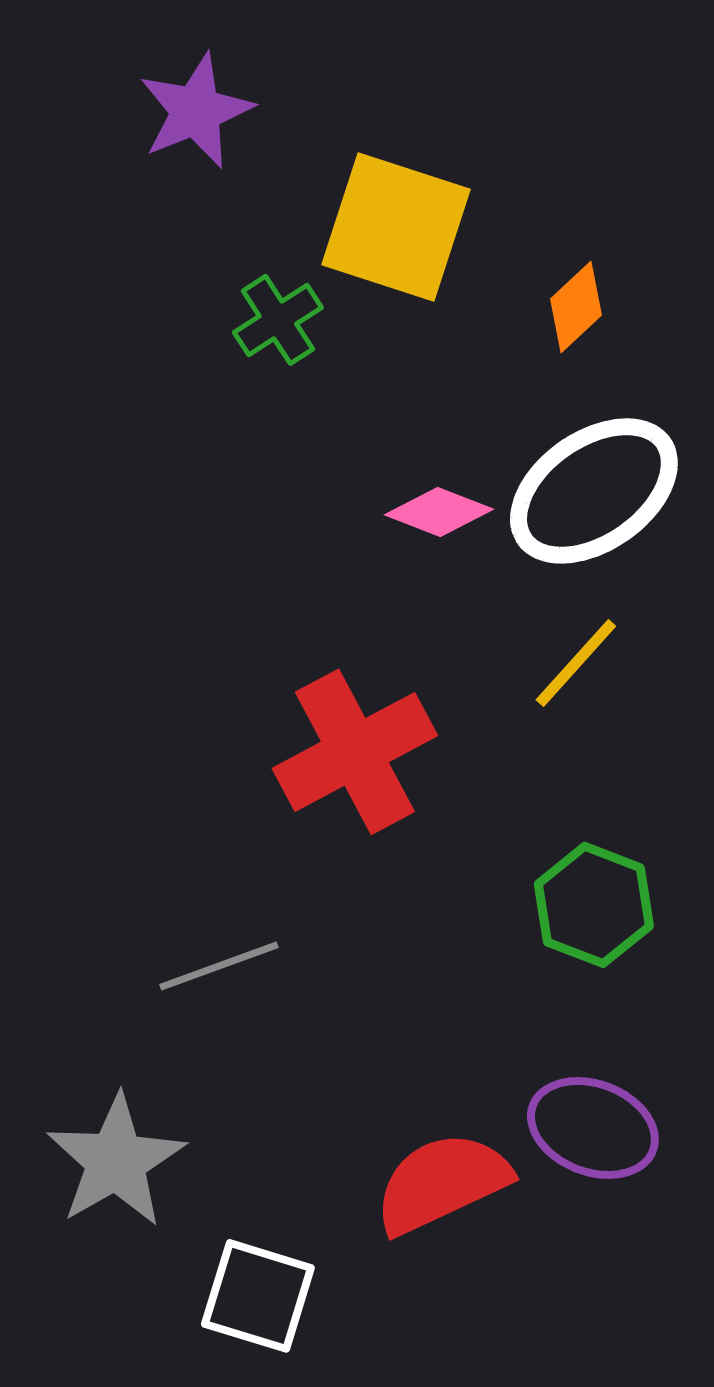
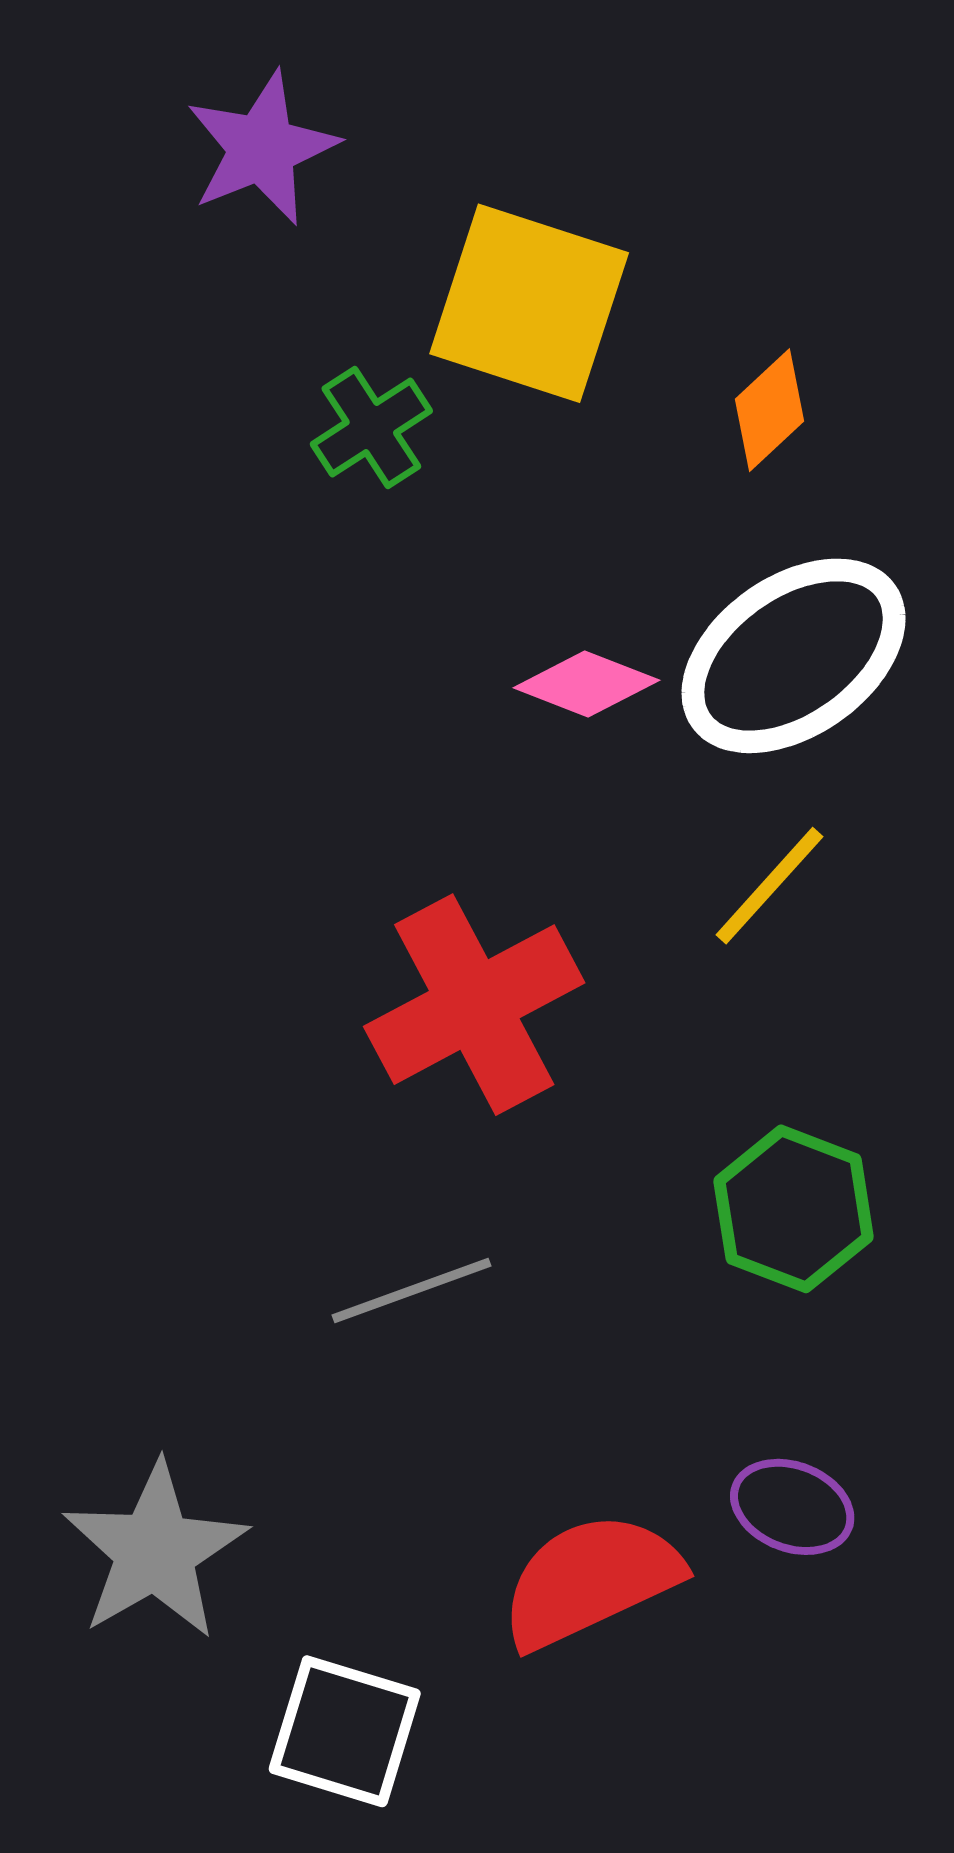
gray line: (219, 966) -> (411, 1290), moved
purple ellipse: (593, 1128) -> (792, 1507), size x0.7

